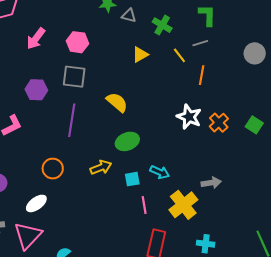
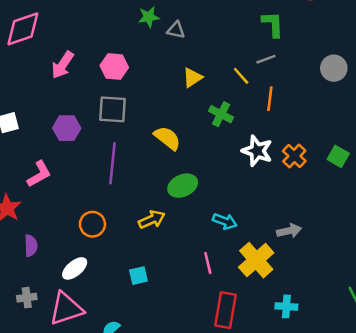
green cross: (162, 25) -> (221, 114), moved
cyan square: (132, 179) -> (138, 276), moved
pink triangle: (28, 236) -> (66, 309), turned 32

